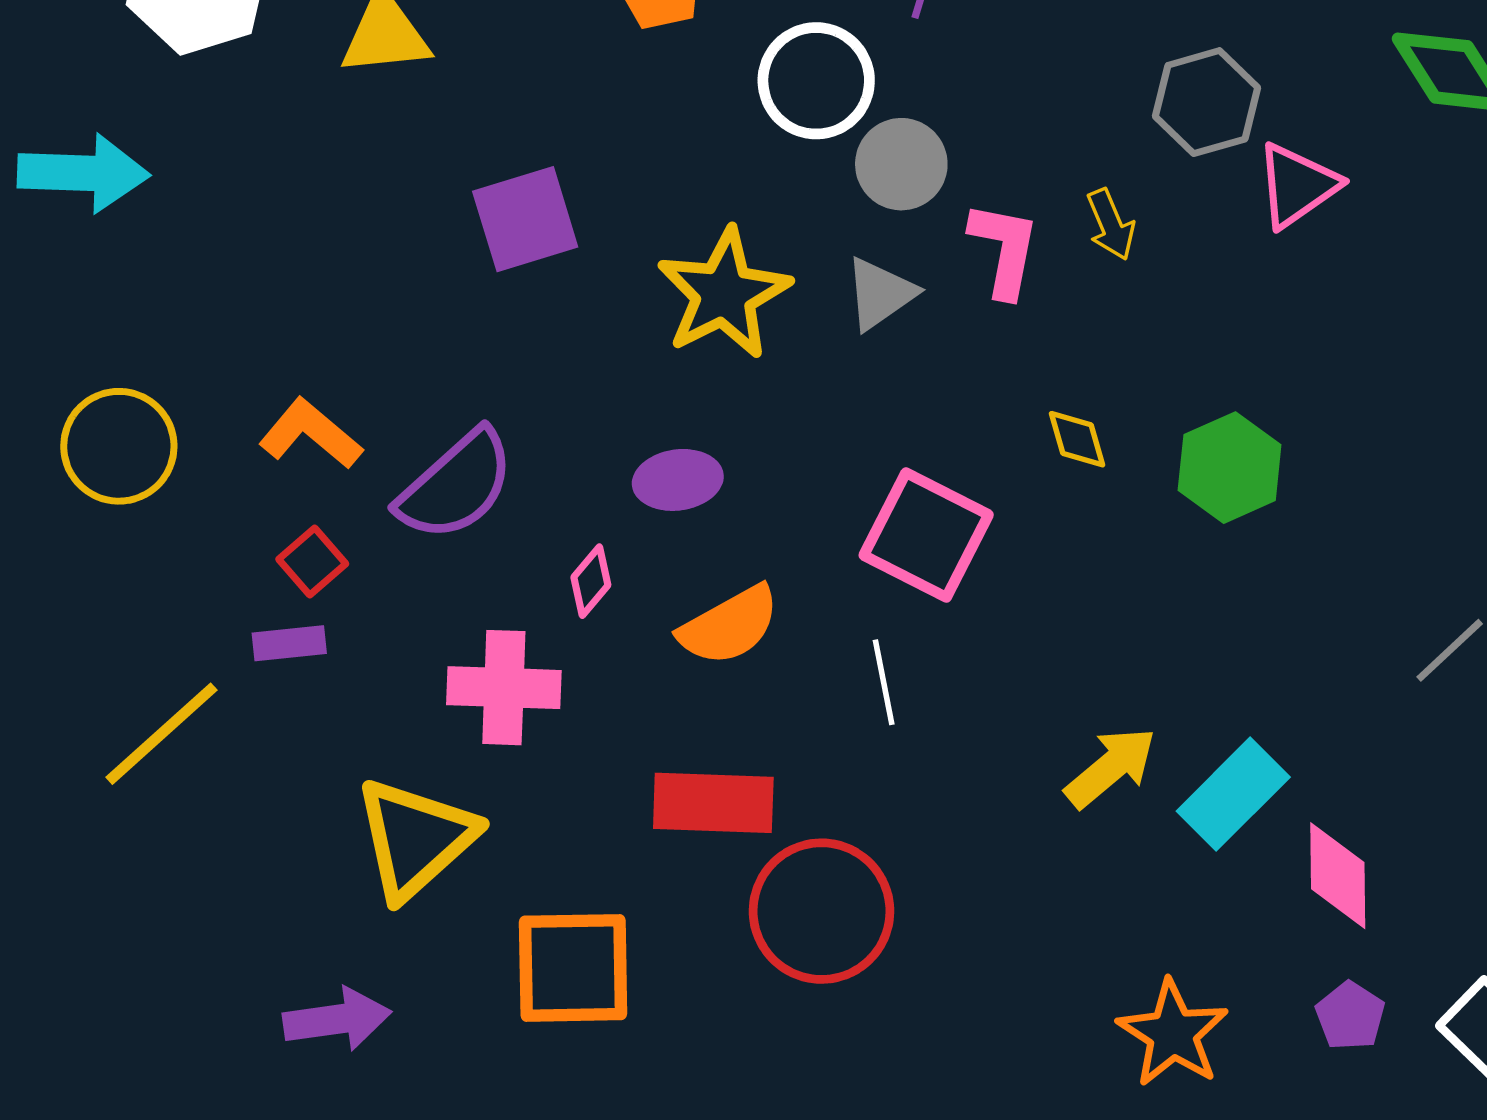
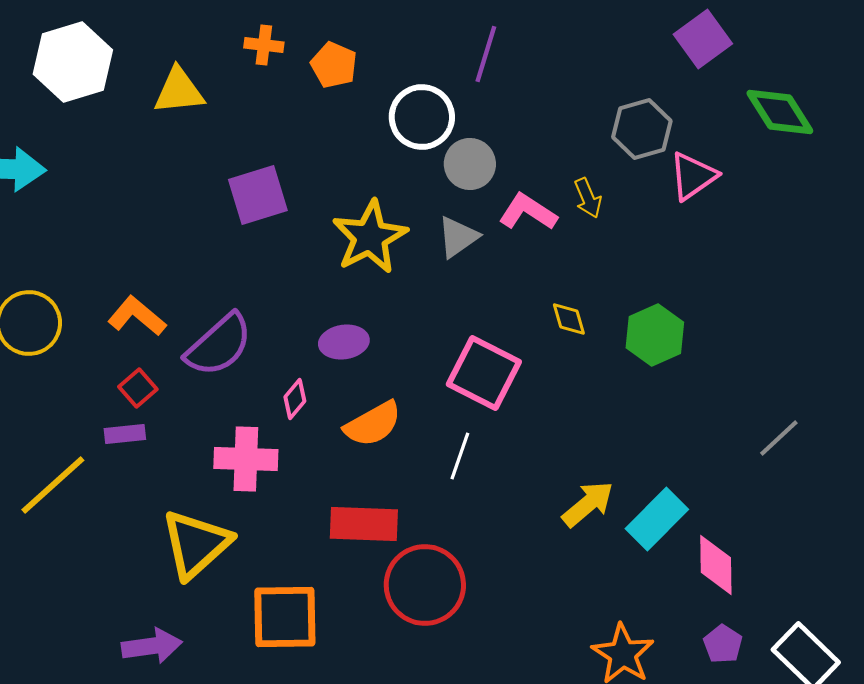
pink L-shape: (1004, 249) -> (528, 212), turned -68
white line: (884, 682) -> (460, 456), turned 30

